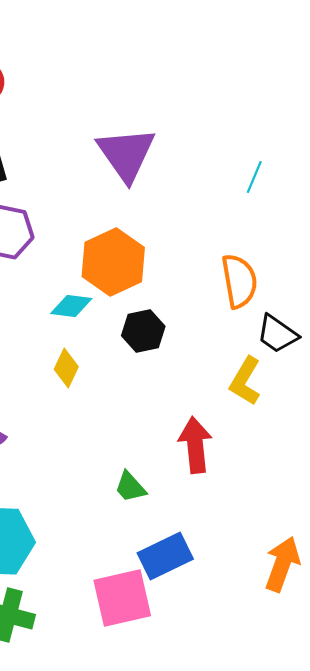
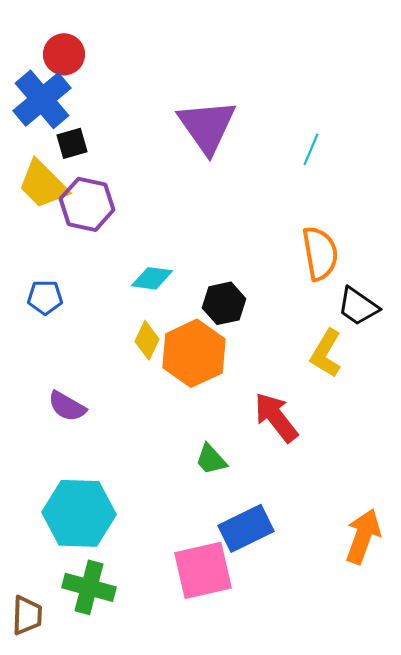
cyan line: (254, 177) -> (311, 149), moved
orange hexagon: (113, 262) -> (194, 353), moved
red arrow: (195, 445) -> (276, 417), turned -32

